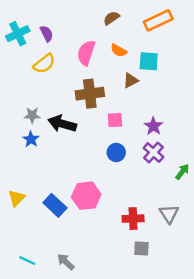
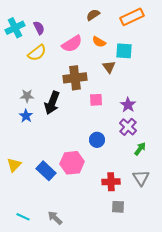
pink semicircle: (86, 53) -> (72, 44), turned -140
brown triangle: (131, 80) -> (109, 67), turned -40
black arrow: (62, 124) -> (52, 103), turned -85
blue circle: (116, 152) -> (97, 140), moved
green arrow: (182, 172) -> (140, 149), moved

